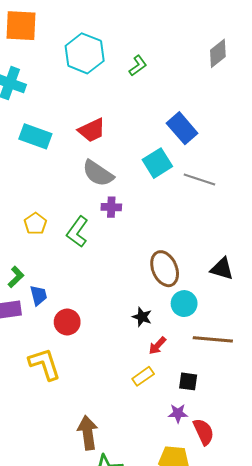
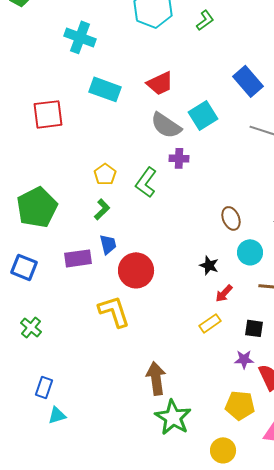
cyan square: (157, 163) -> (203, 115), moved
brown ellipse: (165, 269) -> (231, 218), size x0.7
green L-shape: (16, 277) -> (102, 209), moved
red circle: (67, 322) -> (136, 270), size x1.4

